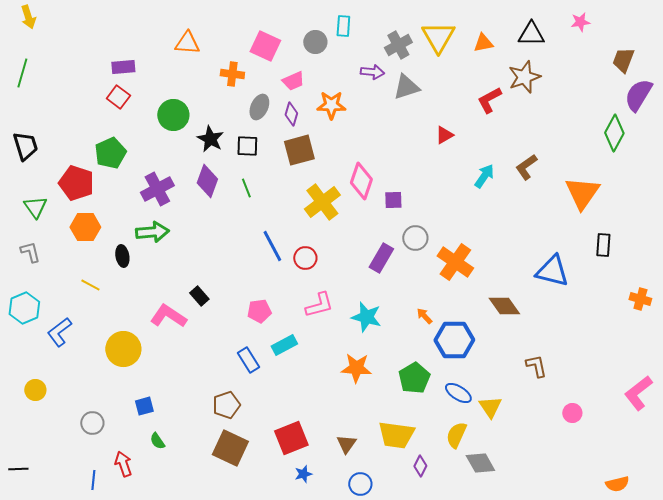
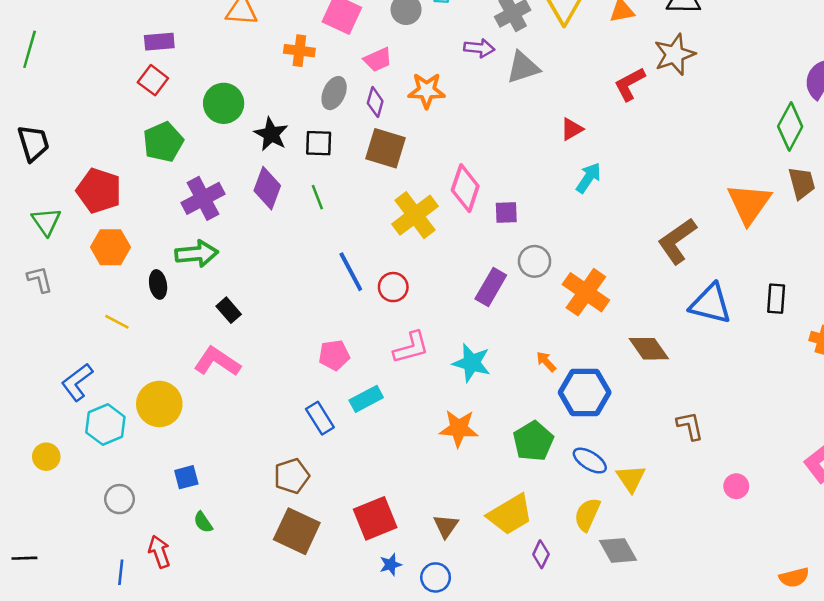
brown trapezoid: (623, 60) -> (802, 183), moved, turned 144
brown square: (299, 150) -> (385, 148), turned 32
green pentagon: (110, 153) -> (163, 142), moved
brown L-shape: (526, 167) -> (677, 241), moved, size x1.4
cyan arrow: (484, 176) -> (588, 178), moved
black rectangle: (603, 245) -> (776, 299), moved
black rectangle: (199, 296) -> (229, 310), moved
cyan hexagon: (24, 308) -> (105, 425), moved
yellow trapezoid: (396, 435) -> (510, 514), turned -39
blue circle: (360, 484) -> (436, 577), moved

